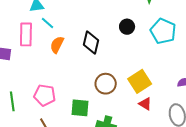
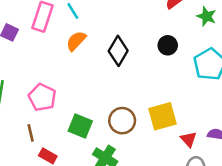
brown circle: (106, 84) -> (122, 121), moved
red triangle: (145, 104) -> (189, 139), moved

